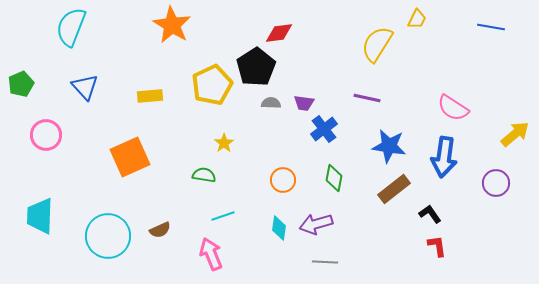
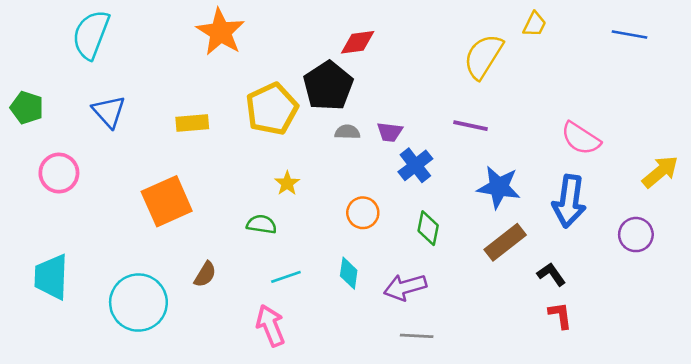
green pentagon: (21, 84) -> (27, 108), turned -30
orange circle: (283, 180) -> (363, 213), moved
cyan diamond: (279, 228) -> (349, 273), moved
brown semicircle: (160, 230) -> (205, 274), moved, turned -35

